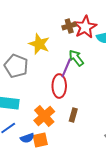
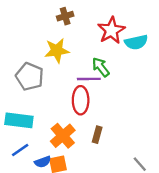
brown cross: (69, 26) -> (65, 16), moved
yellow star: (39, 44) -> (57, 50), turned -30
purple line: (66, 68) -> (89, 79), turned 66

